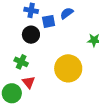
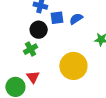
blue semicircle: (67, 13) -> (76, 19), moved
green cross: (21, 62) -> (31, 49), moved, turned 32

